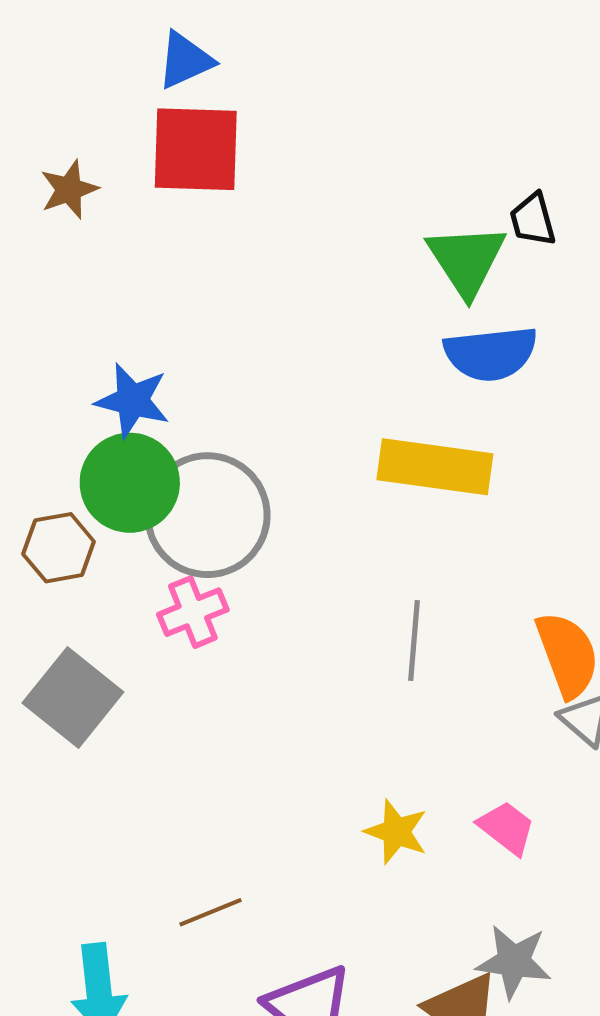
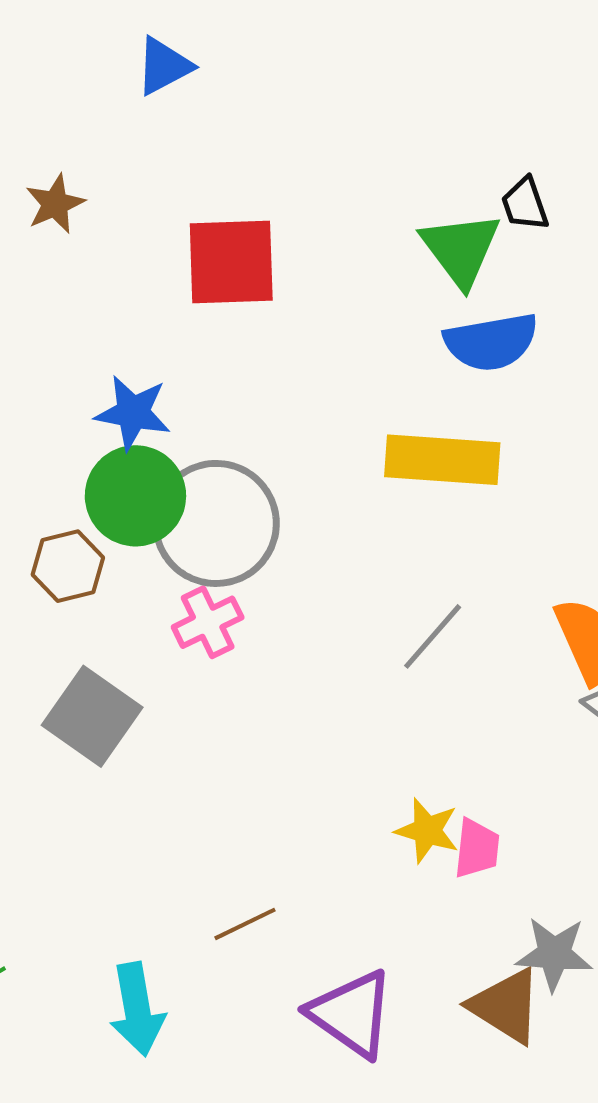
red square: (196, 149) -> (231, 262), moved
gray line: (414, 640) -> (433, 636), turned 40
pink trapezoid: (507, 828) -> (477, 848), moved, turned 62

